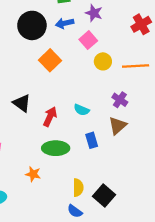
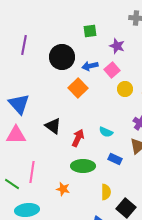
blue arrow: (65, 23) -> (90, 66), moved
blue rectangle: (92, 140) -> (115, 159), turned -48
yellow semicircle: (78, 188) -> (106, 192), moved

